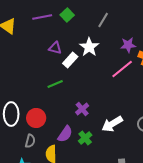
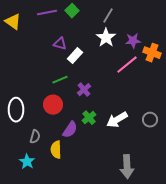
white star: (89, 47) -> (106, 38), moved
purple cross: (82, 109) -> (84, 90), moved
red circle: (36, 118) -> (53, 105), moved
green cross: (85, 138) -> (89, 118), moved

